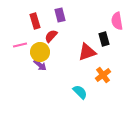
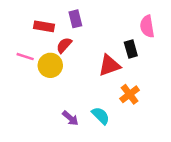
red rectangle: (35, 21) -> (44, 26), turned -63
pink line: (20, 45) -> (25, 57), turned 32
purple arrow: (40, 65) -> (70, 118), moved

